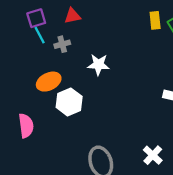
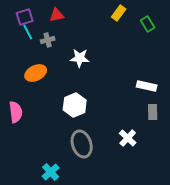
yellow rectangle: (155, 20) -> (119, 13), moved, turned 42
white hexagon: (69, 102) -> (75, 105), moved

